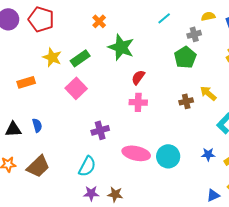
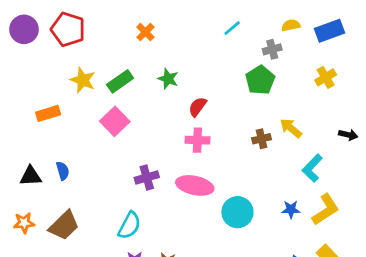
green star: (121, 47) -> (168, 79), moved, size x0.6
pink ellipse: (136, 153) -> (195, 185), moved

